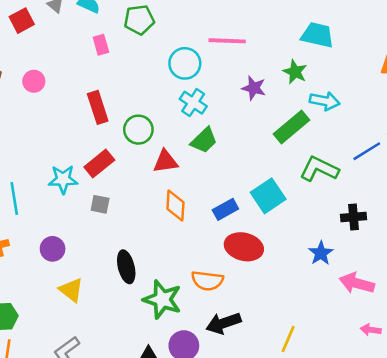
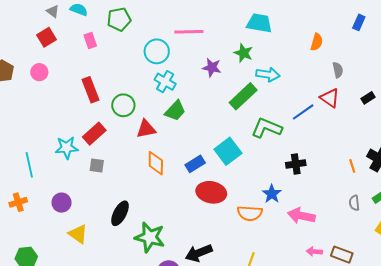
red square: (22, 21) -> (47, 37), moved
black ellipse: (126, 267) -> (120, 213), turned 45
orange semicircle: (207, 281) -> (250, 213), moved

